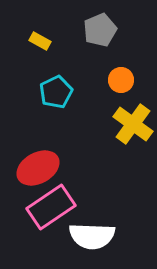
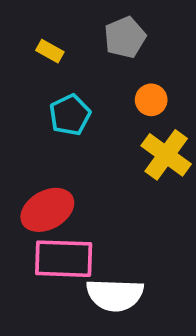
pink rectangle: (51, 207) -> (64, 259), turned 36

